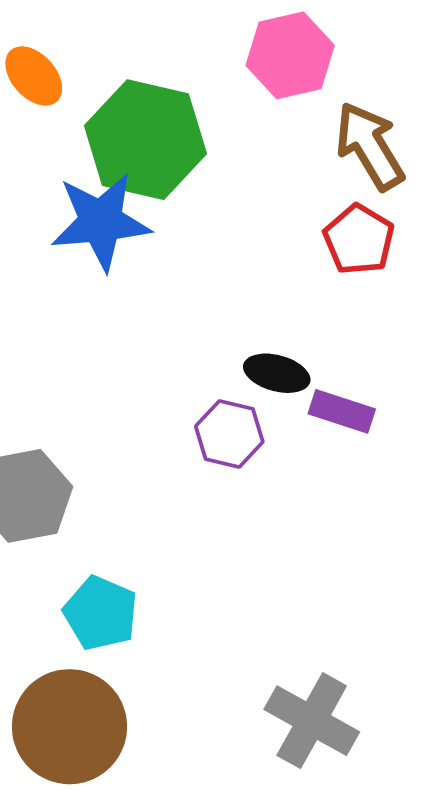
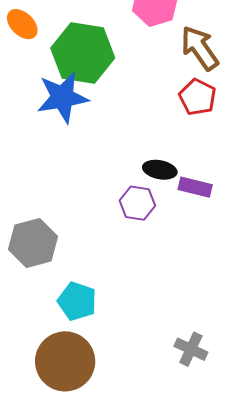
gray cross: (312, 721) -> (191, 349), size x0.7

